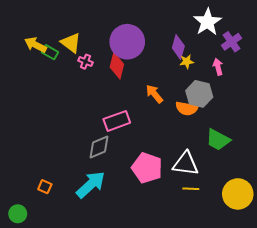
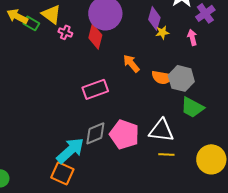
gray hexagon: (199, 94) -> (181, 78), moved
gray diamond: (99, 147) -> (95, 133), moved
orange square: (45, 187) -> (62, 173), moved, size x1.6

